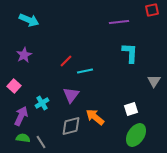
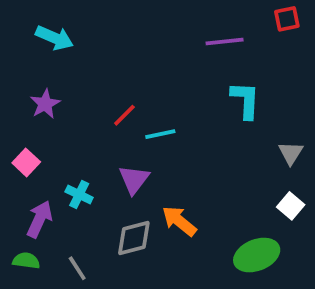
cyan cross: (42, 103) -> (79, 195), turned -32
white square: (131, 109) -> (291, 206), moved, turned -32
green ellipse: (136, 135) -> (257, 255), turned 35
green semicircle: (23, 138) -> (26, 261), moved

